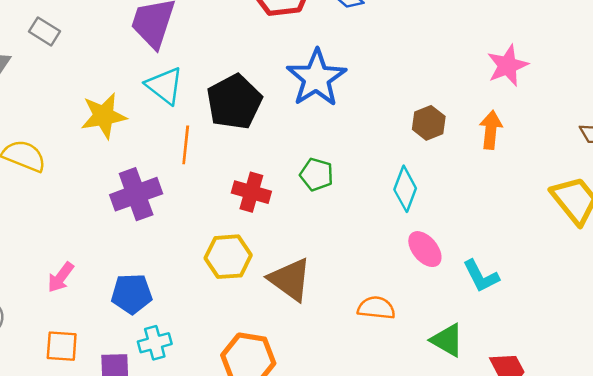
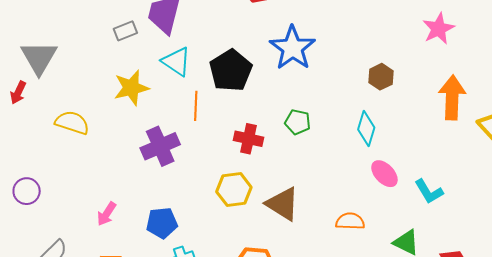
gray rectangle: (45, 31) -> (125, 31), moved, turned -50
orange arrow: (491, 130) -> (452, 98), moved, size x1.5

